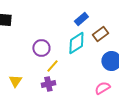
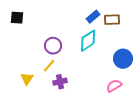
brown rectangle: (100, 34) -> (112, 20), moved, turned 35
yellow line: (52, 66) -> (49, 66), moved

